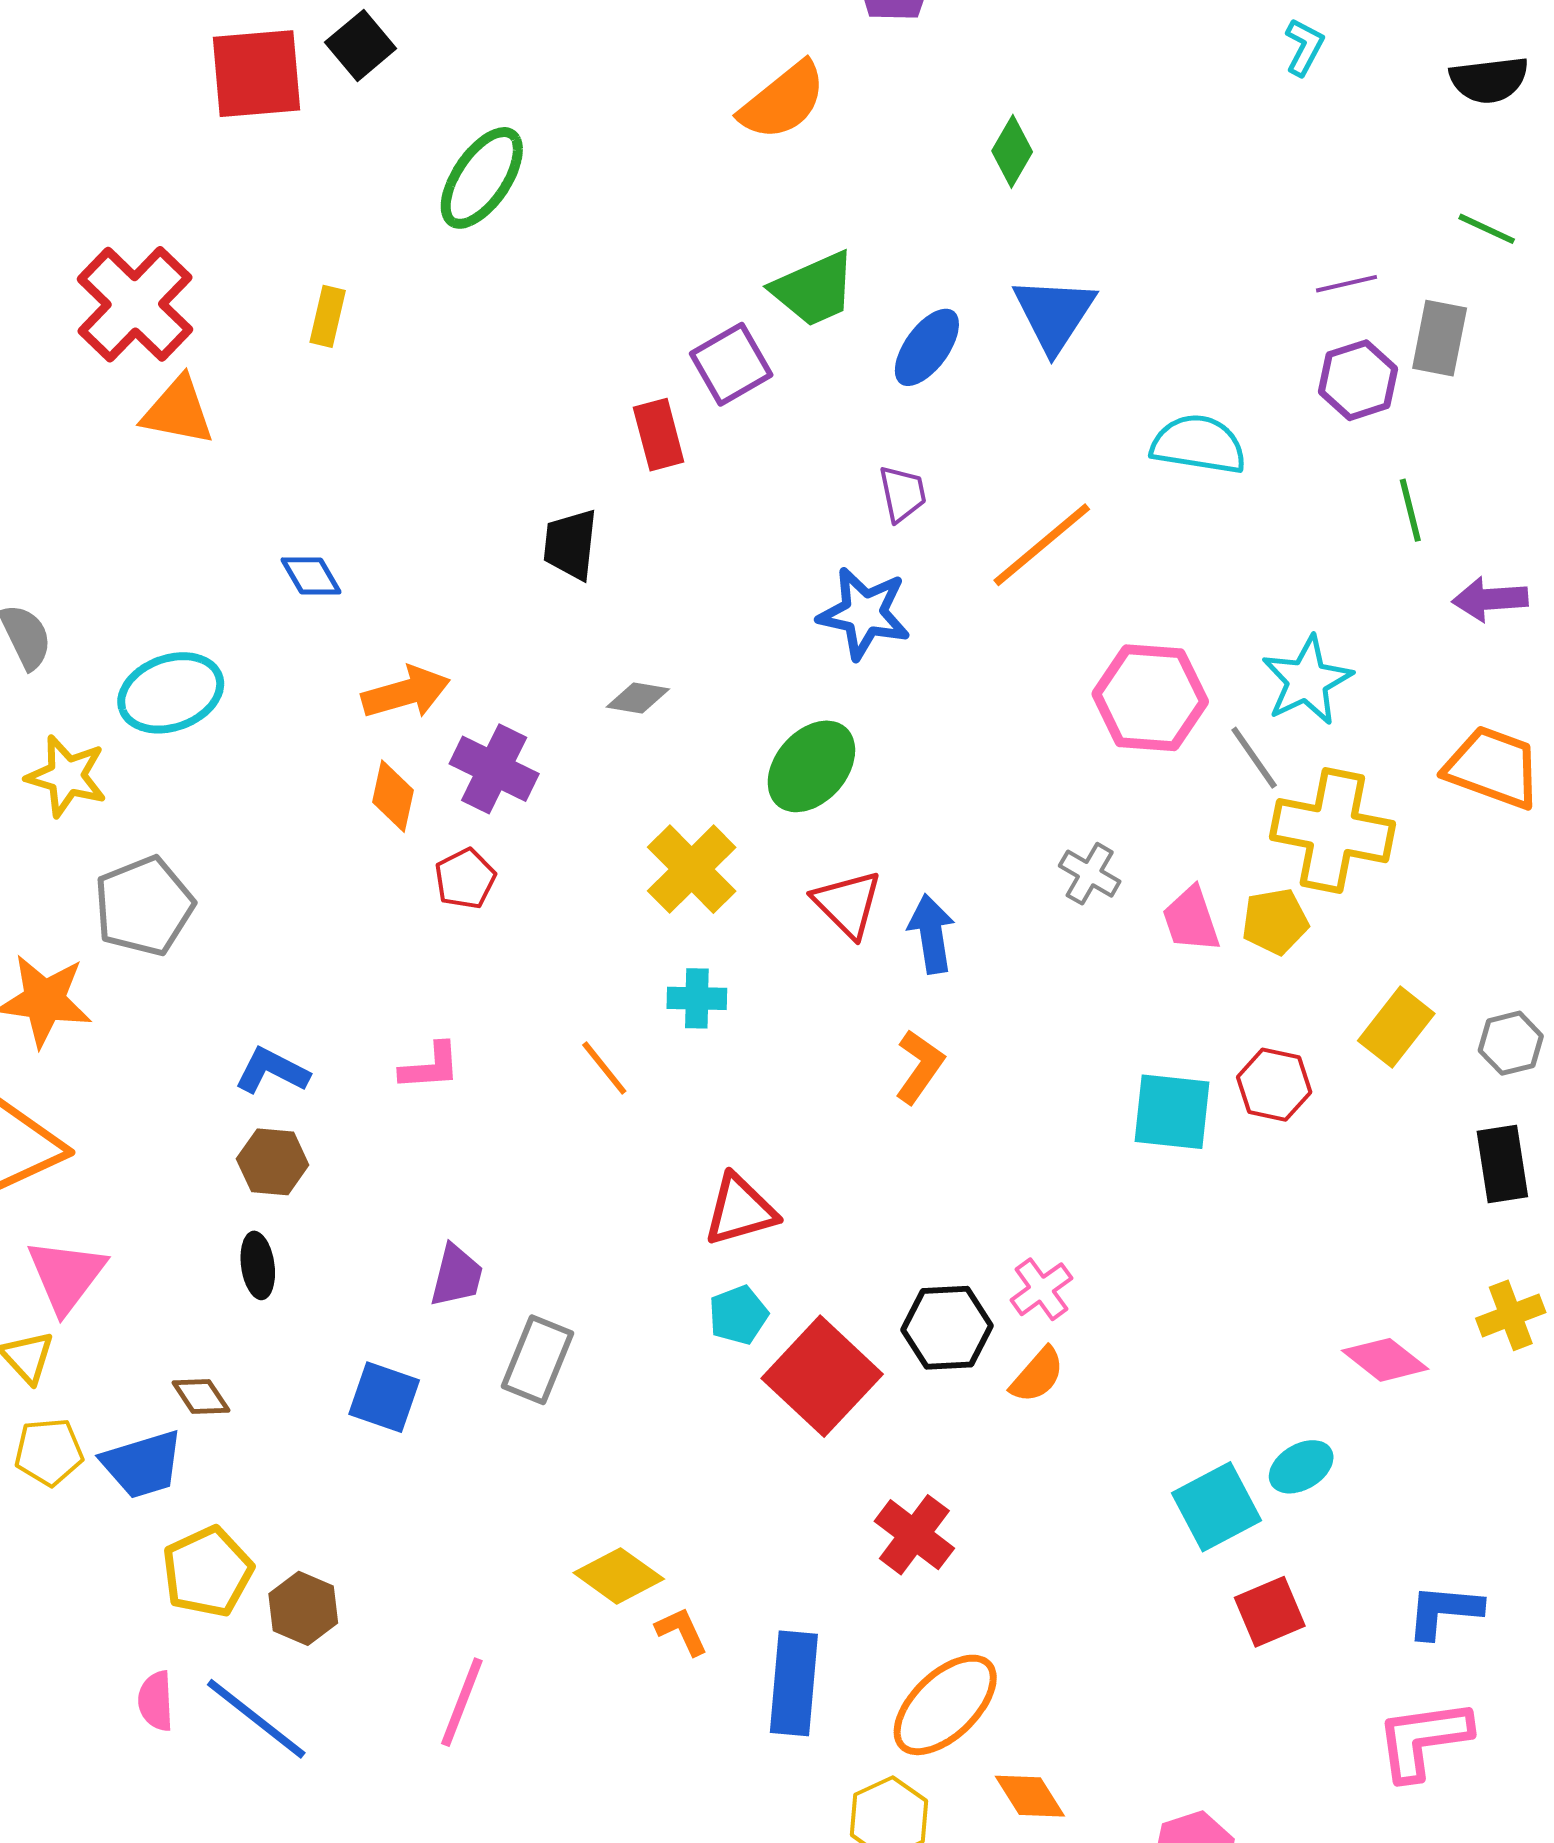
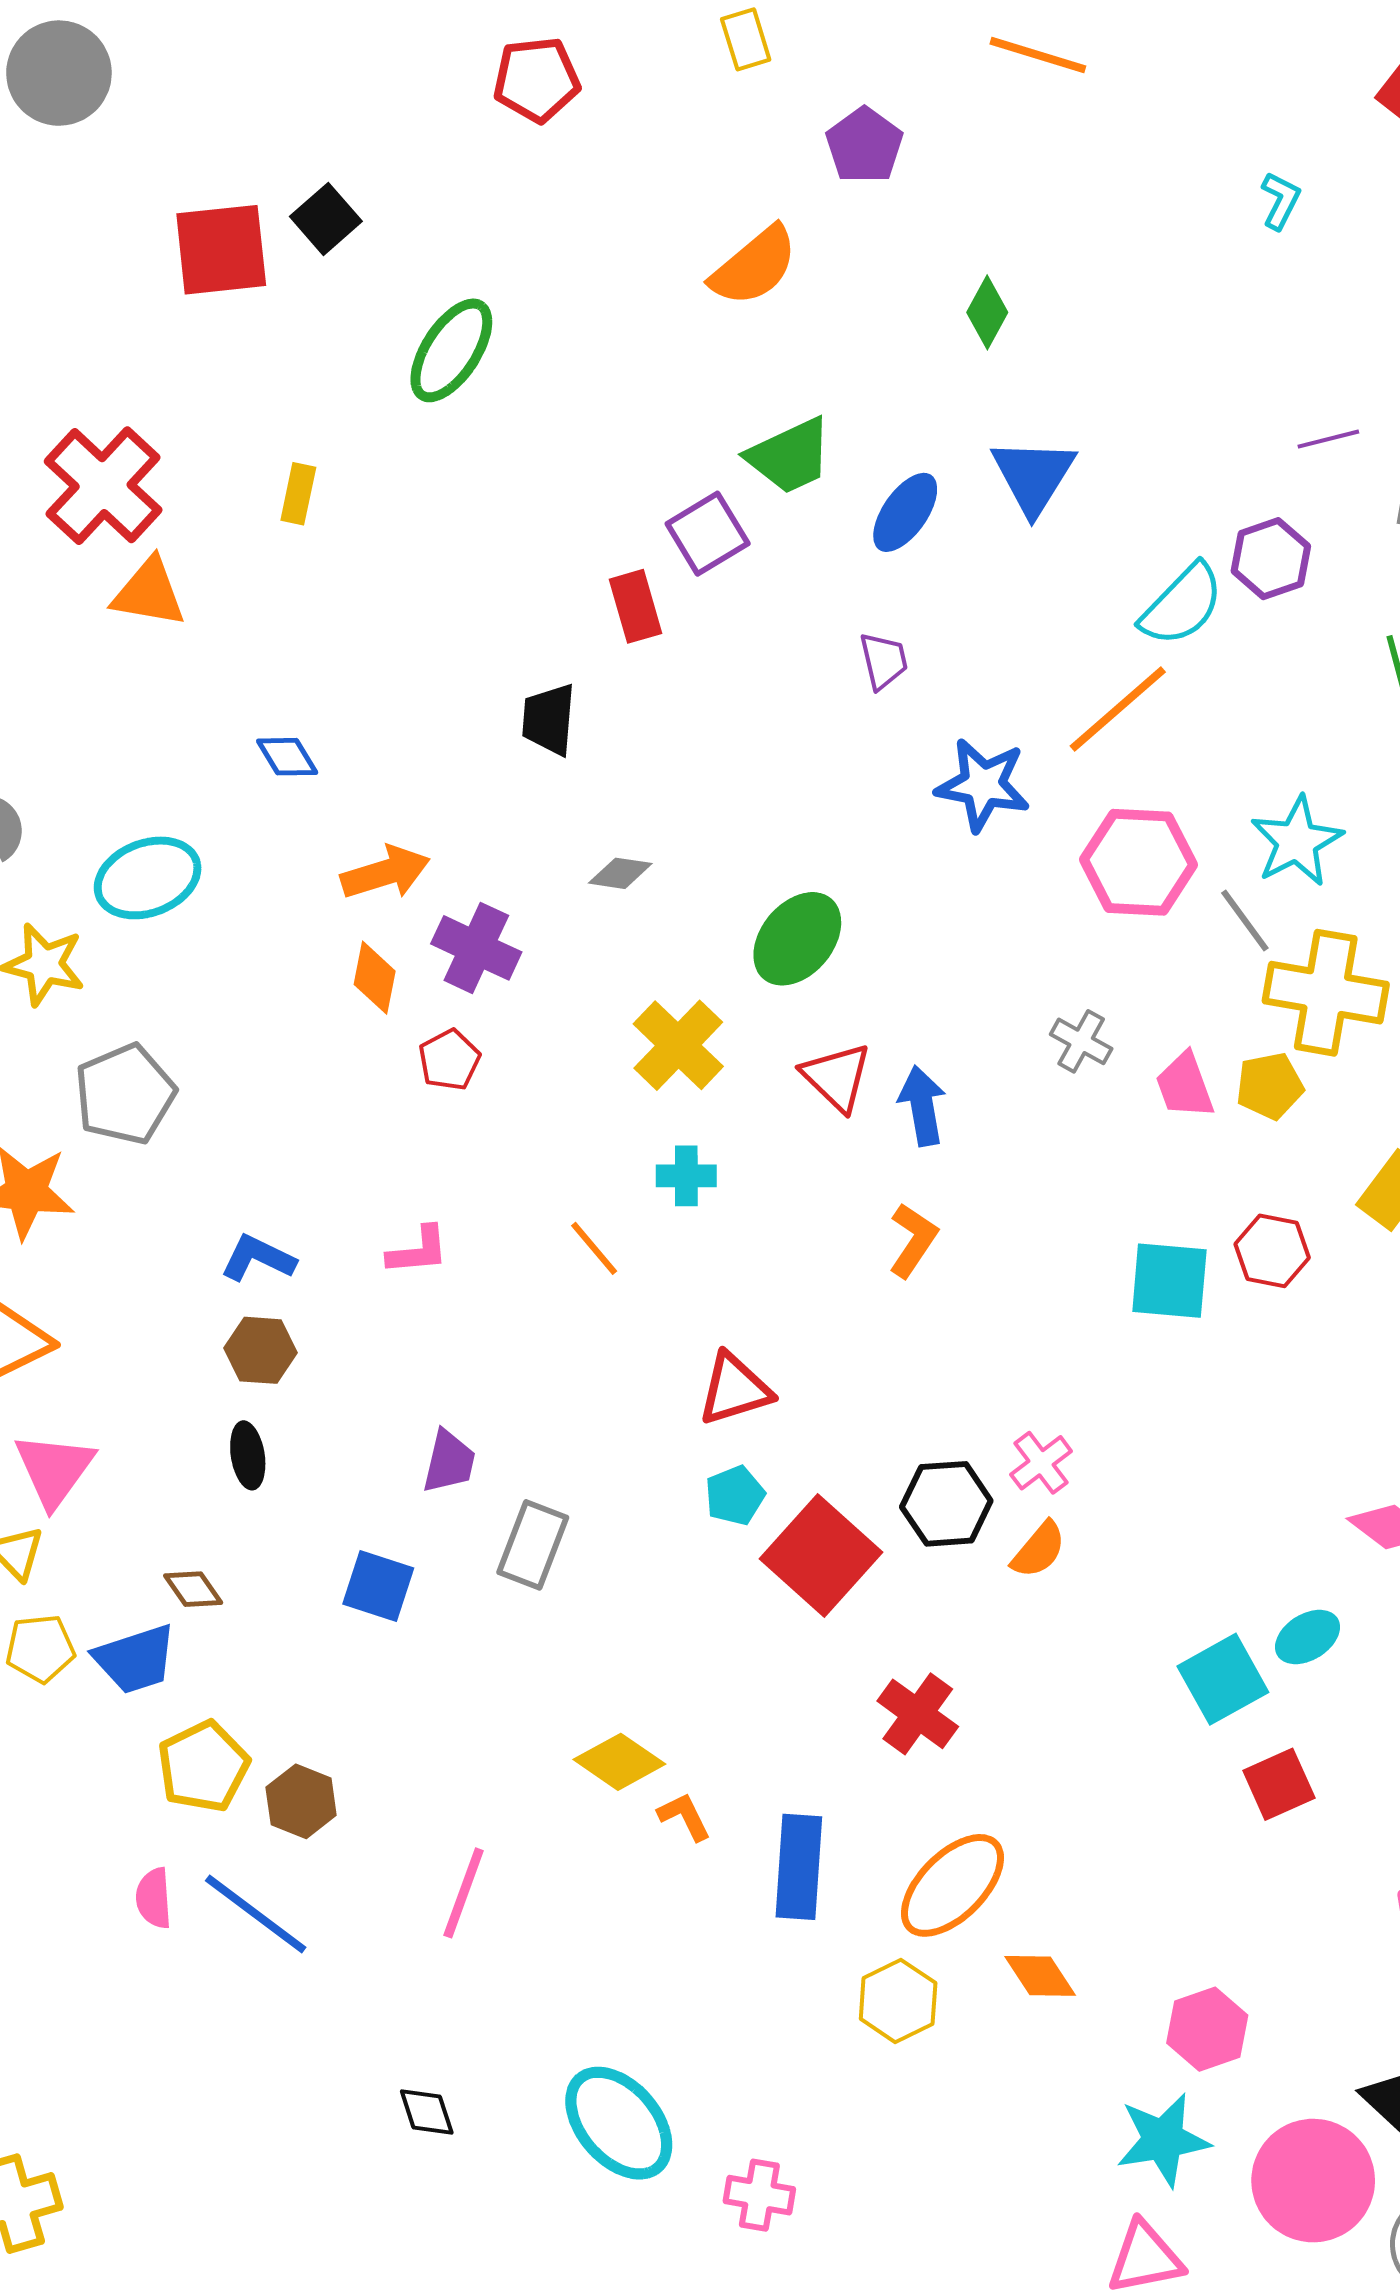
purple hexagon: (1358, 380) -> (1271, 559), moved
cyan semicircle: (1199, 444) -> (1182, 605), turned 126
orange line: (1042, 545) -> (1118, 709), moved
blue star: (864, 613) -> (983, 785), moved

